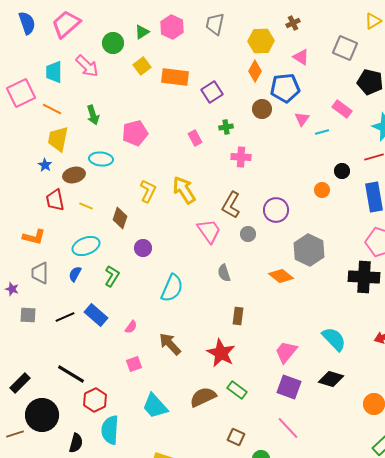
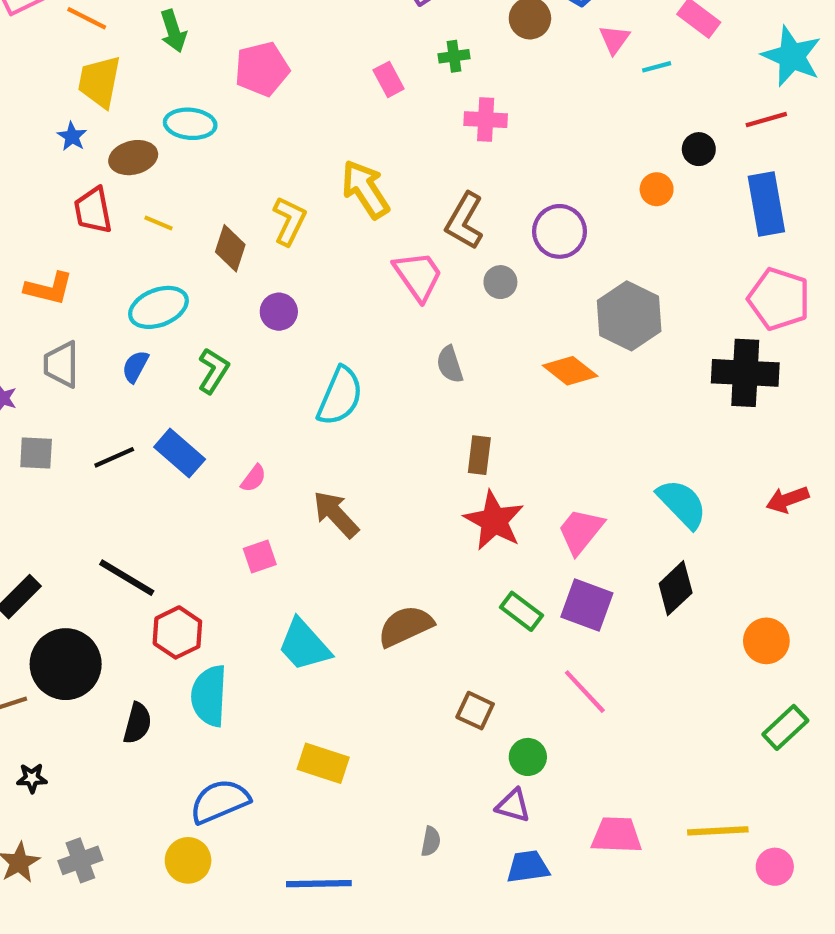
yellow L-shape: (148, 191) -> (289, 221), moved
red star: (221, 353) -> (494, 521), moved
black diamond: (331, 379) -> (676, 588), turned -60
green rectangle: (237, 390) -> (522, 611), moved

